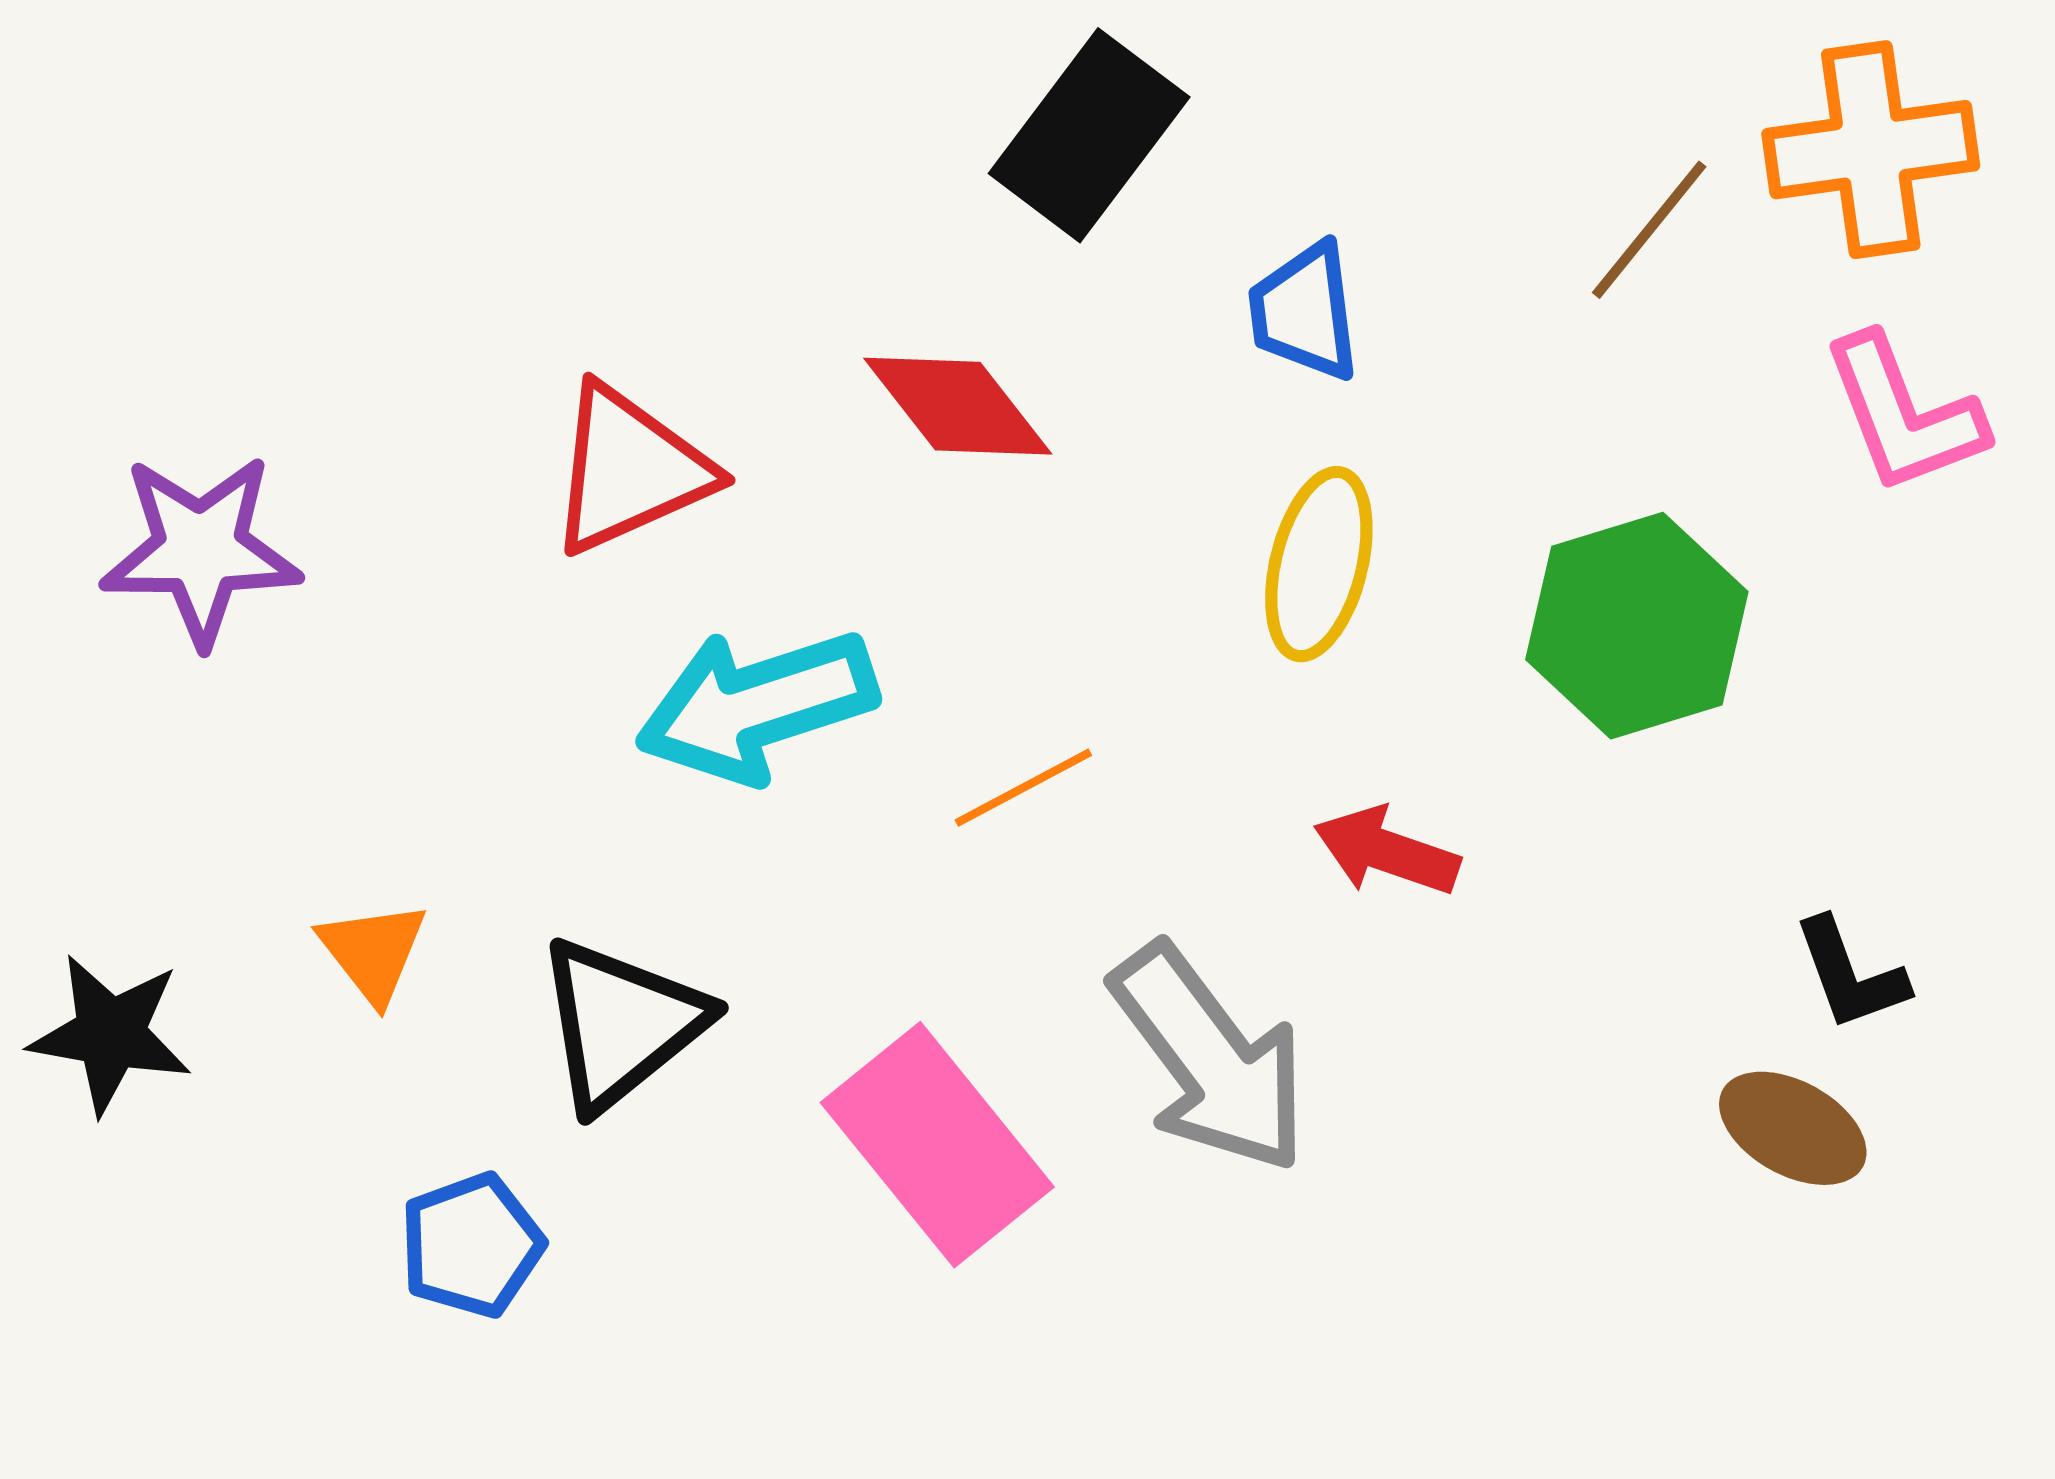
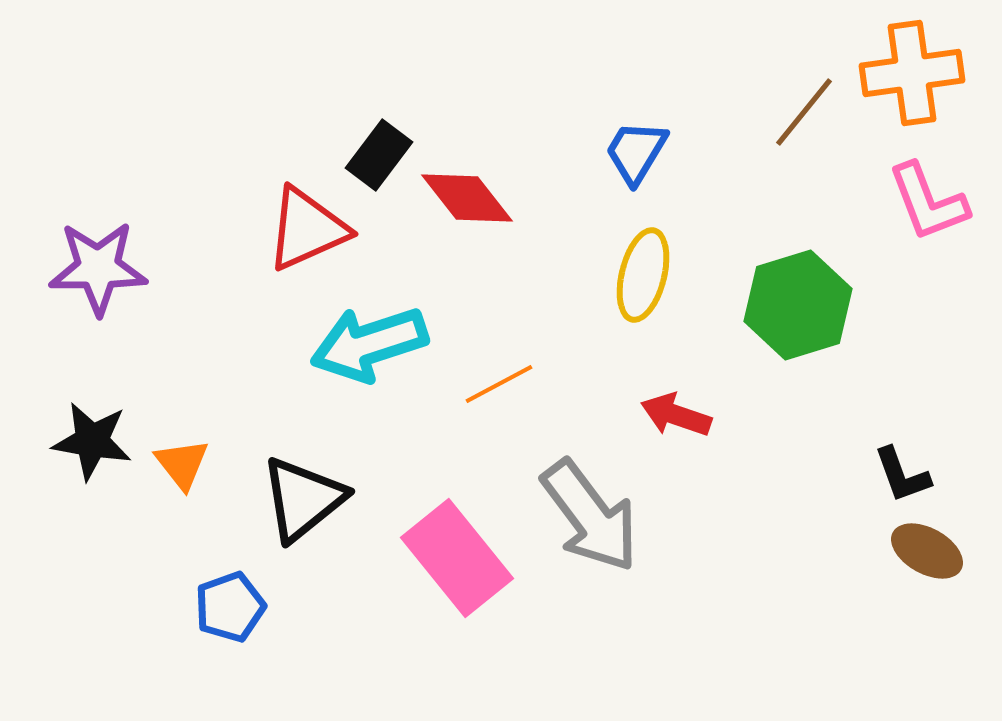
black rectangle: (1089, 135) -> (379, 155), moved, size x0.7
blue trapezoid: (1304, 312) -> (636, 152), turned 38
black star: (110, 1034) -> (92, 441), moved
brown ellipse: (1793, 1128) -> (927, 551), moved

